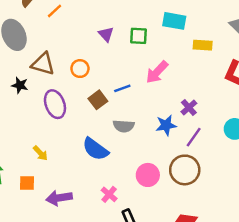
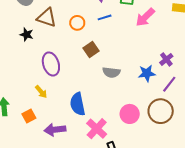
pink arrow: (157, 72) -> (145, 17), moved
blue line: (122, 88) -> (105, 17), moved
purple ellipse: (55, 104) -> (51, 64), moved
blue semicircle: (95, 149) -> (78, 104), moved, turned 40
orange square: (27, 183) -> (29, 116), turned -32
pink cross: (109, 194) -> (97, 129), size x1.5

